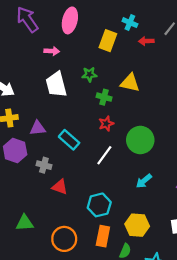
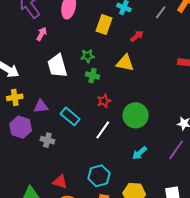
red arrow: (146, 41) -> (137, 36), moved, turned 144
pink arrow: (52, 51) -> (42, 34), moved, turned -64
green cross: (104, 97) -> (92, 76), moved
red triangle: (60, 187) -> (60, 182), moved

